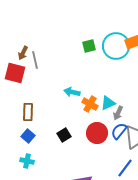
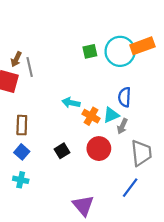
blue semicircle: (119, 131) -> (125, 97), moved, turned -36

